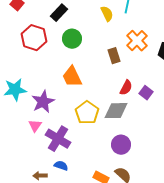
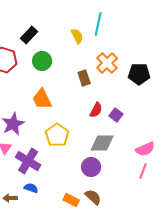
gray diamond: (116, 111) -> (102, 143), moved

